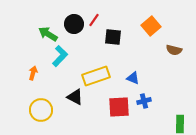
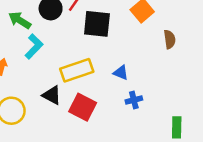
black square: (113, 37) -> (97, 24), size x1.4
brown semicircle: (174, 50) -> (170, 39), turned -112
red square: (119, 107) -> (83, 107), moved, turned 30

